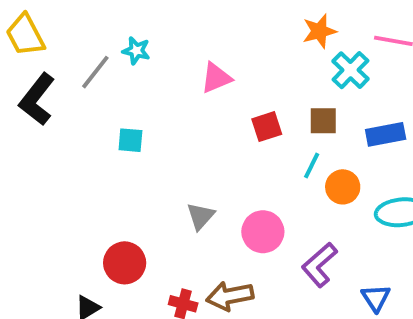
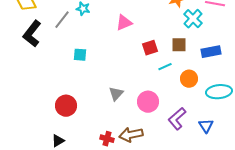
cyan line: (312, 166) -> (165, 67), moved, turned 40
red circle: (125, 263) -> (66, 106), moved
blue triangle: (376, 298) -> (206, 126), moved

